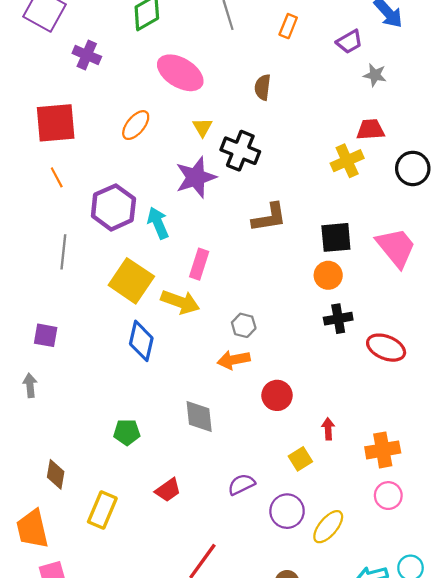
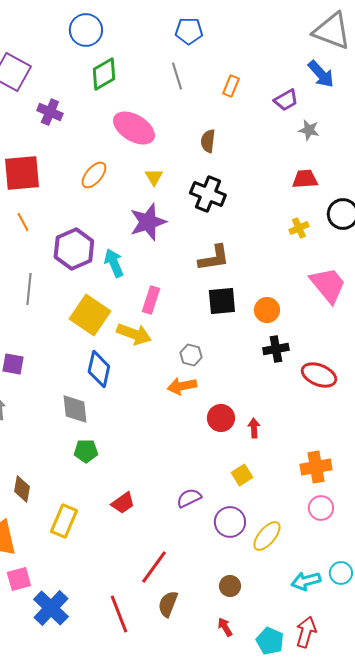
black cross: (240, 151) -> (208, 194), moved
yellow cross: (347, 161) -> (299, 228), moved, size x0.7
black square: (336, 237) -> (222, 301), moved
gray diamond: (199, 417) -> (75, 409), moved
red arrow: (328, 429) -> (254, 428), moved

